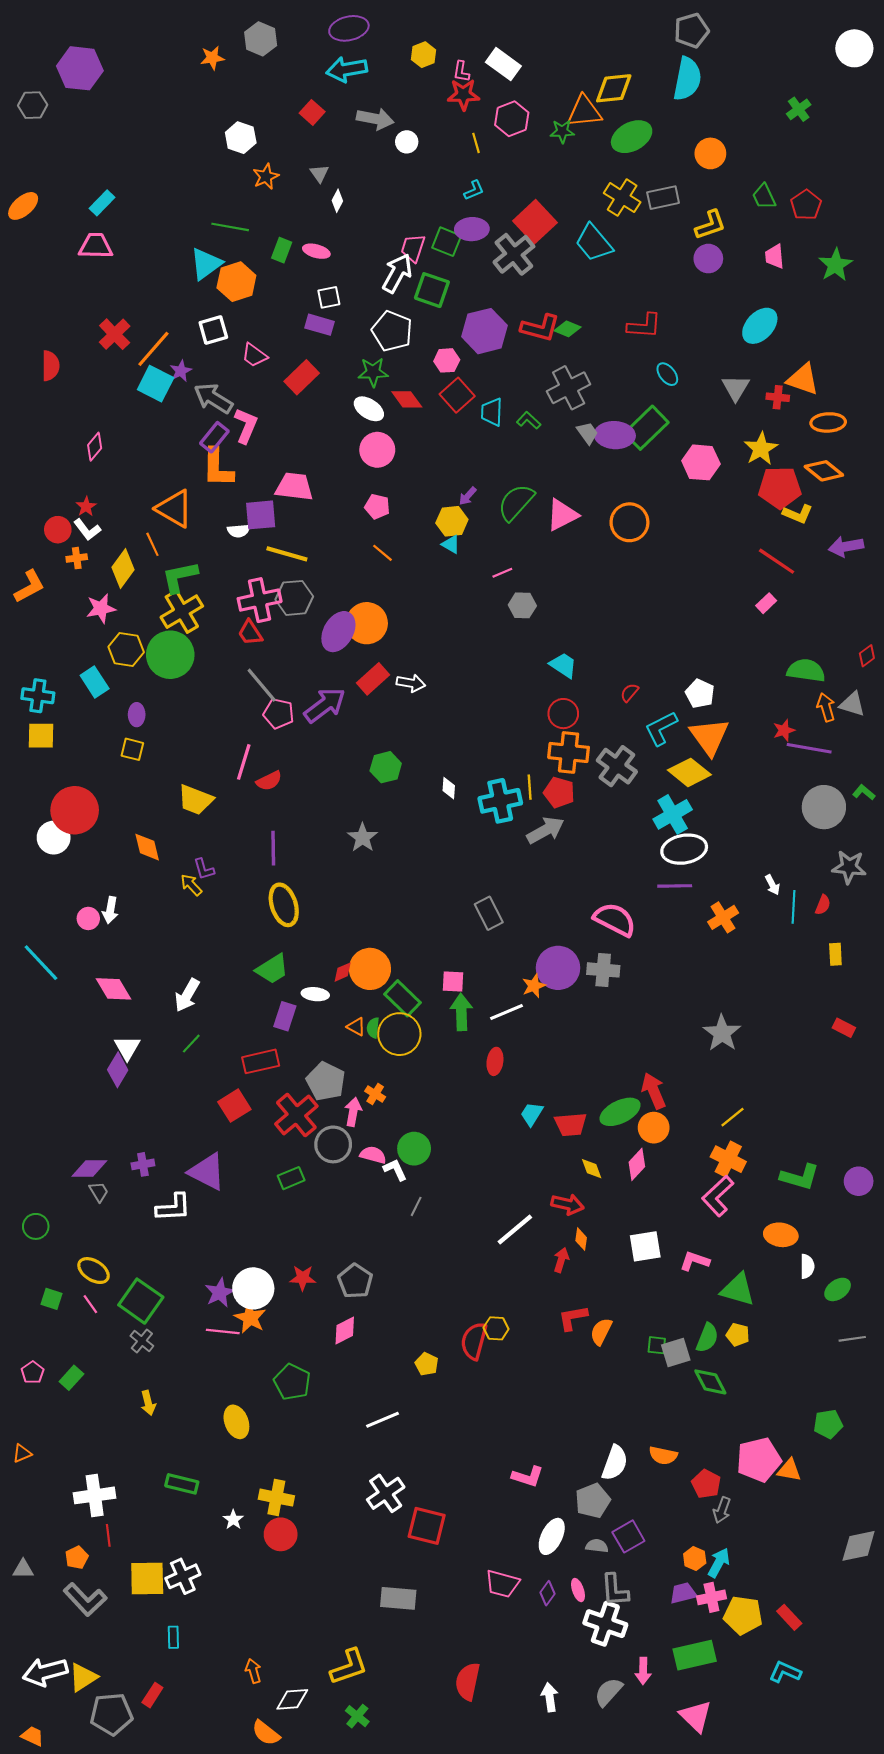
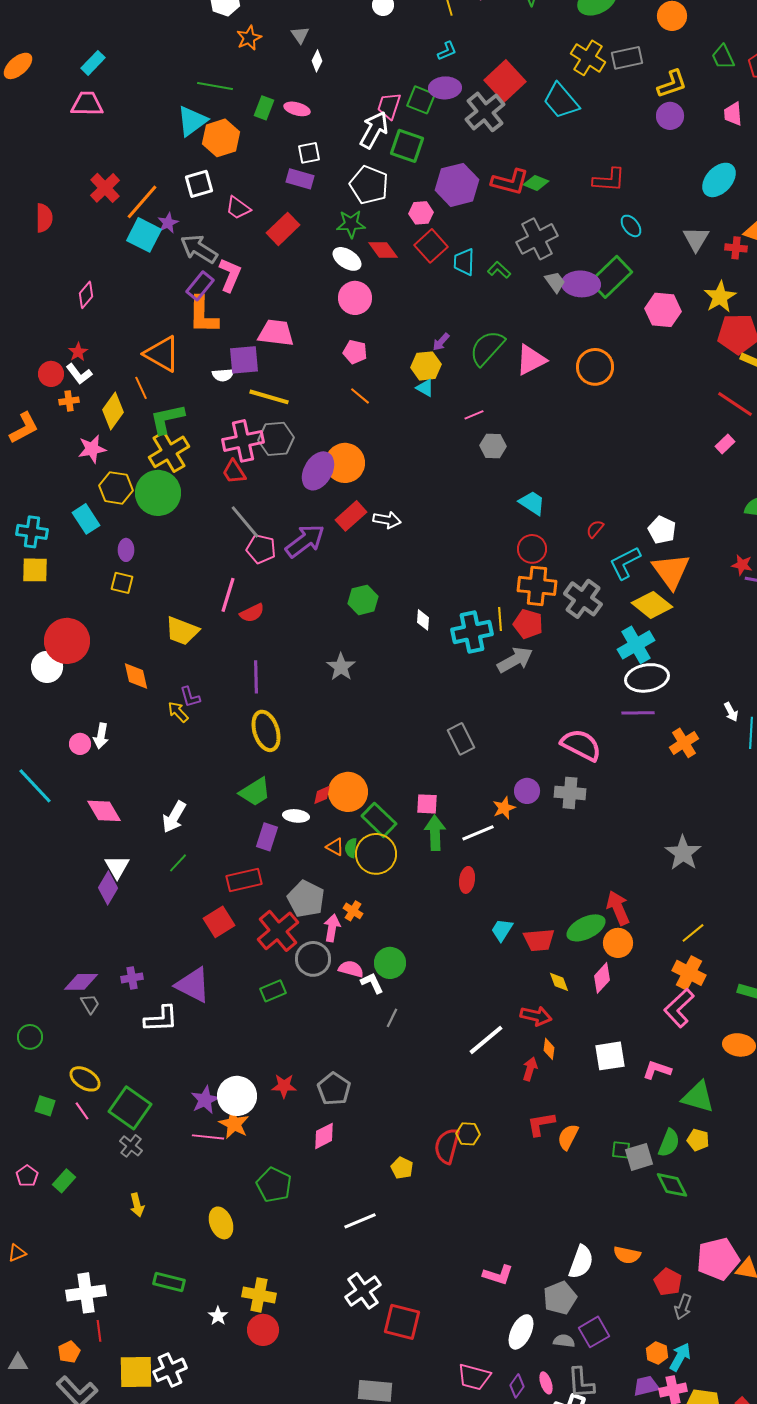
red star: (784, 730) -> (742, 565), turned 30
purple circle: (558, 968) -> (527, 791), size x0.6

